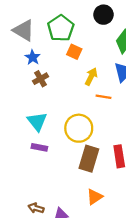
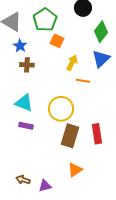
brown cross: (40, 79) -> (27, 65), turned 32
cyan triangle: (37, 121) -> (24, 103), turned -30

